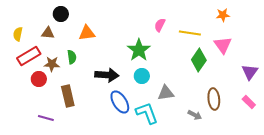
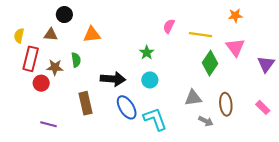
green star: (139, 50) -> (147, 53), size x0.6
red rectangle: (29, 56) -> (31, 59), turned -45
purple triangle: (250, 72) -> (266, 64), moved
gray triangle: (166, 93) -> (193, 98), moved
brown rectangle: (68, 96) -> (85, 103), moved

